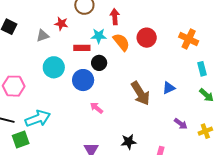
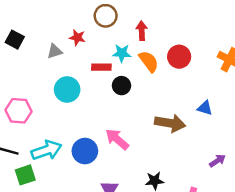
blue circle: (83, 80) -> (85, 151), moved
blue triangle: (169, 88) -> (205, 108), moved, turned 40
brown arrow: (140, 93) -> (170, 123), turned -50
pink arrow: (97, 108) -> (117, 139), size x1.5
purple arrow: (181, 124) -> (217, 161), turned -72

